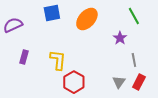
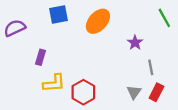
green line: (134, 16) -> (164, 18), moved
purple rectangle: (24, 57) -> (41, 57), moved
yellow L-shape: (58, 60) -> (54, 83), moved, turned 80

